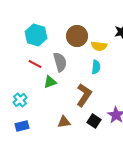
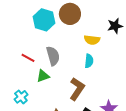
cyan hexagon: (36, 35) -> (44, 20), moved
brown circle: (77, 36) -> (70, 14), moved
cyan cross: (20, 100) -> (21, 97), moved

